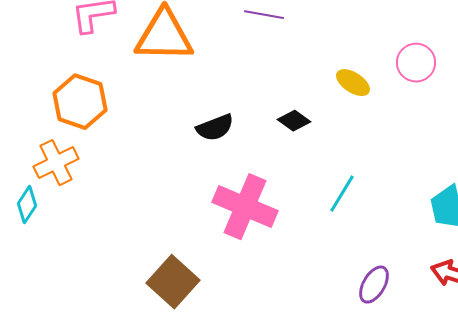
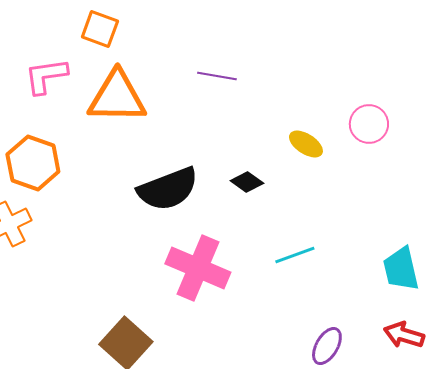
black semicircle: (215, 128) -> (168, 189), size x1.6
cyan line: (342, 194) -> (295, 255), turned 39

